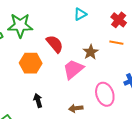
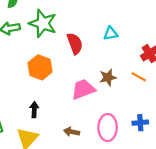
red semicircle: (55, 44) -> (75, 43), moved

